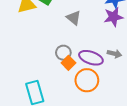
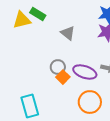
orange circle: (87, 80) -> (90, 102), moved

